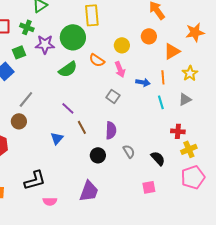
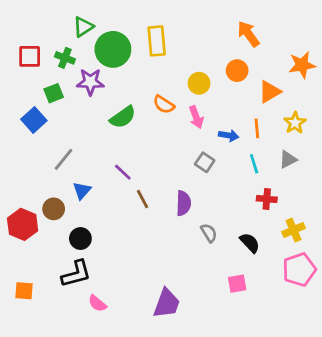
green circle: (73, 37) -> (113, 49), moved
gray square: (113, 96) -> (205, 162), moved
brown circle: (19, 121) -> (54, 209), moved
red cross: (178, 131) -> (267, 199), moved
blue triangle: (57, 138) -> (82, 191), moved
black circle: (98, 155) -> (80, 239), moved
purple trapezoid: (89, 191) -> (167, 303), moved
pink semicircle: (50, 201) -> (97, 303), turned 40

